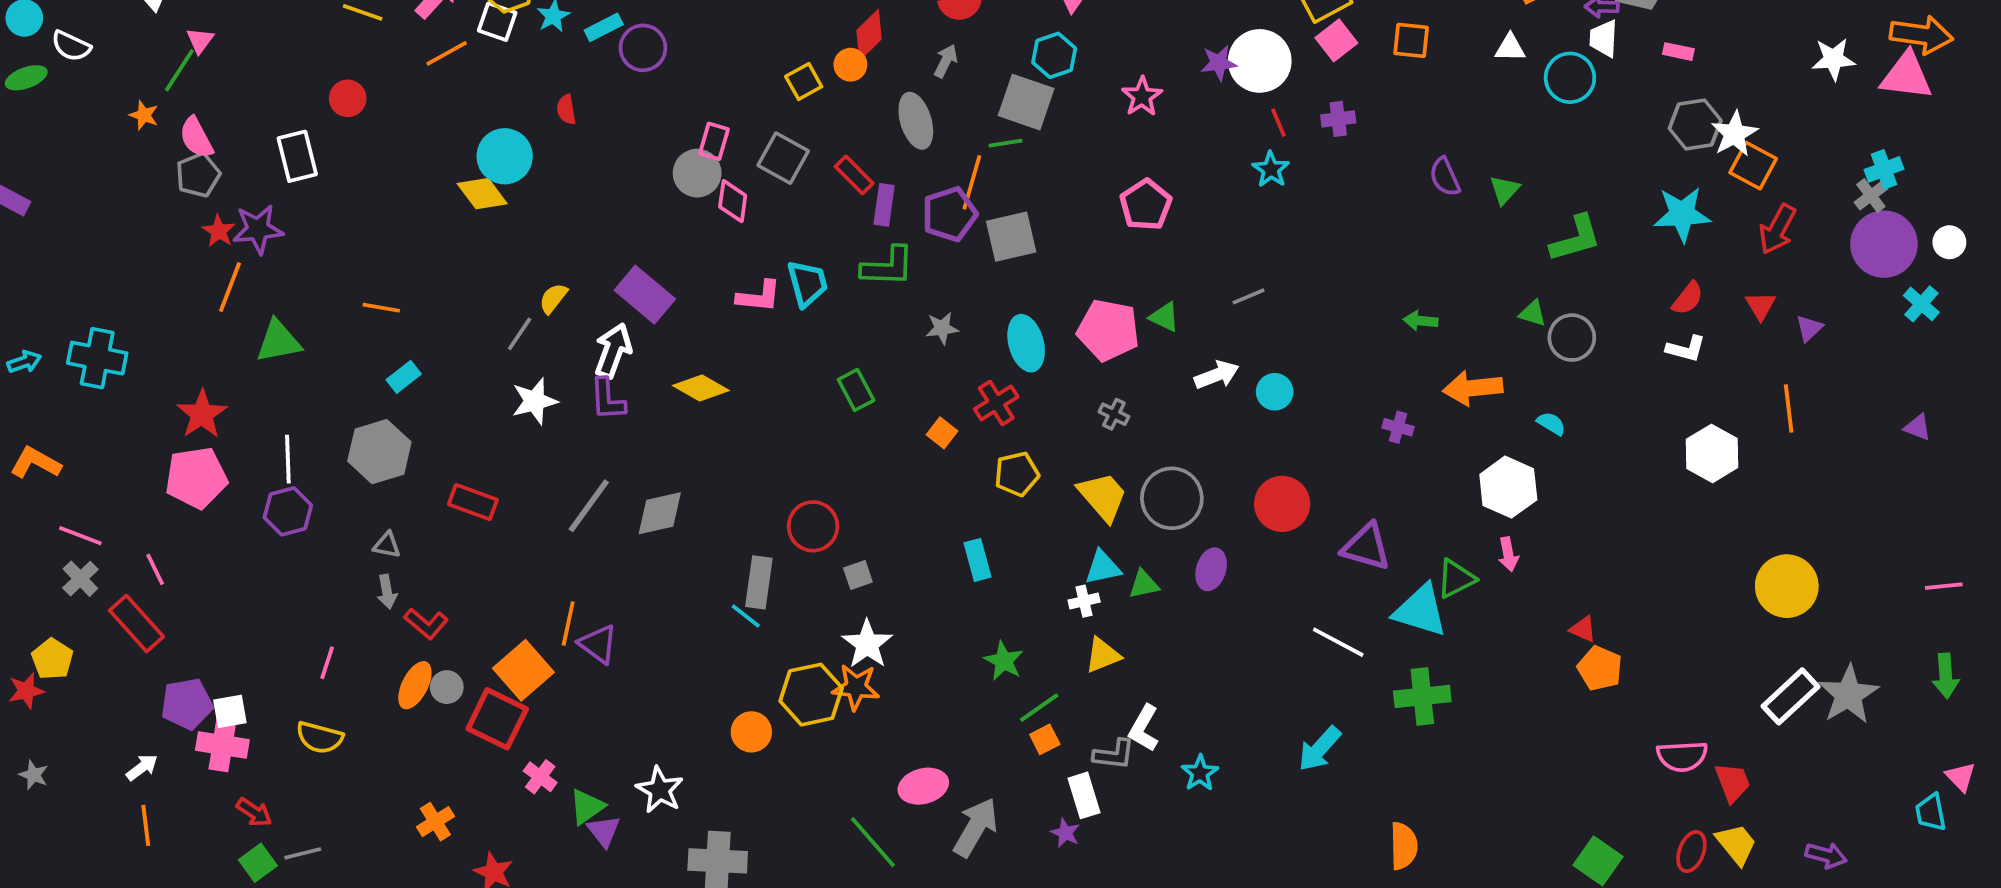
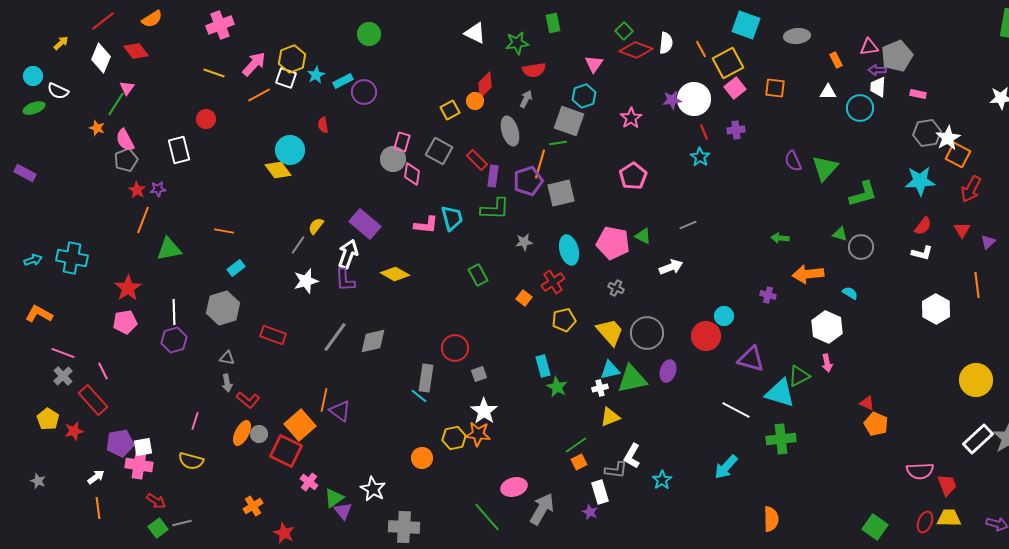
green triangle: (1505, 190) -> (825, 168), size x1.6
purple star: (258, 229) -> (158, 189), size x0.6
cyan circle: (1275, 392) -> (724, 316), moved
pink pentagon: (196, 478) -> (125, 322), size x0.7
green triangle: (1144, 584) -> (632, 379), size x1.8
green star: (1004, 661) -> (557, 387), moved
red star: (26, 691) -> (74, 431), moved
yellow hexagon: (811, 695) -> (454, 438), size x0.7
yellow trapezoid: (1736, 844) -> (949, 518), turned -50

